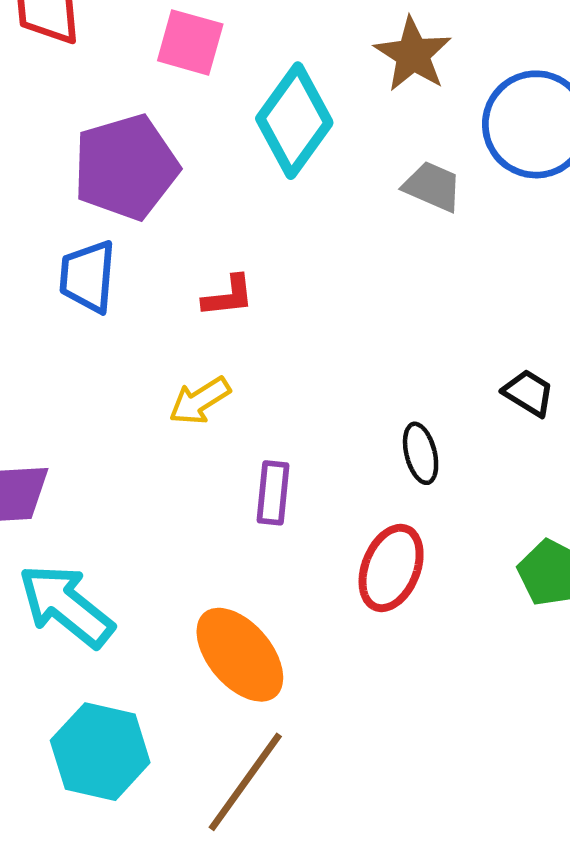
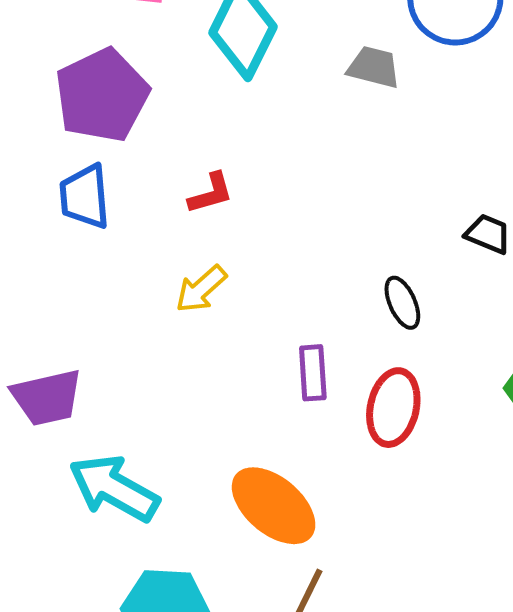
purple rectangle: (273, 493) -> (313, 373), moved

